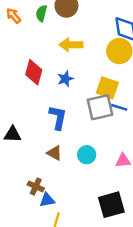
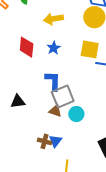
gray square: (100, 107) -> (63, 97), moved
cyan circle: (87, 155) -> (76, 114), moved
blue triangle: (47, 200) -> (55, 141), moved, turned -32

